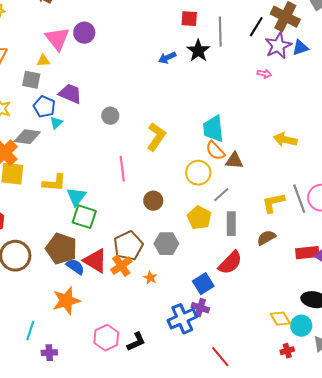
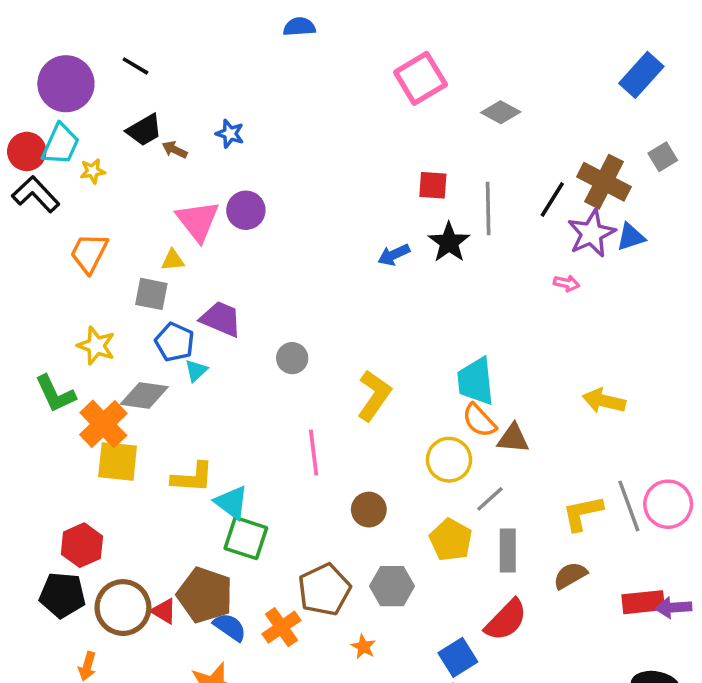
cyan triangle: (76, 197) -> (232, 502), turned -30
red triangle: (95, 261) -> (164, 611), moved, size x0.6
orange cross: (121, 266) -> (281, 627), moved

